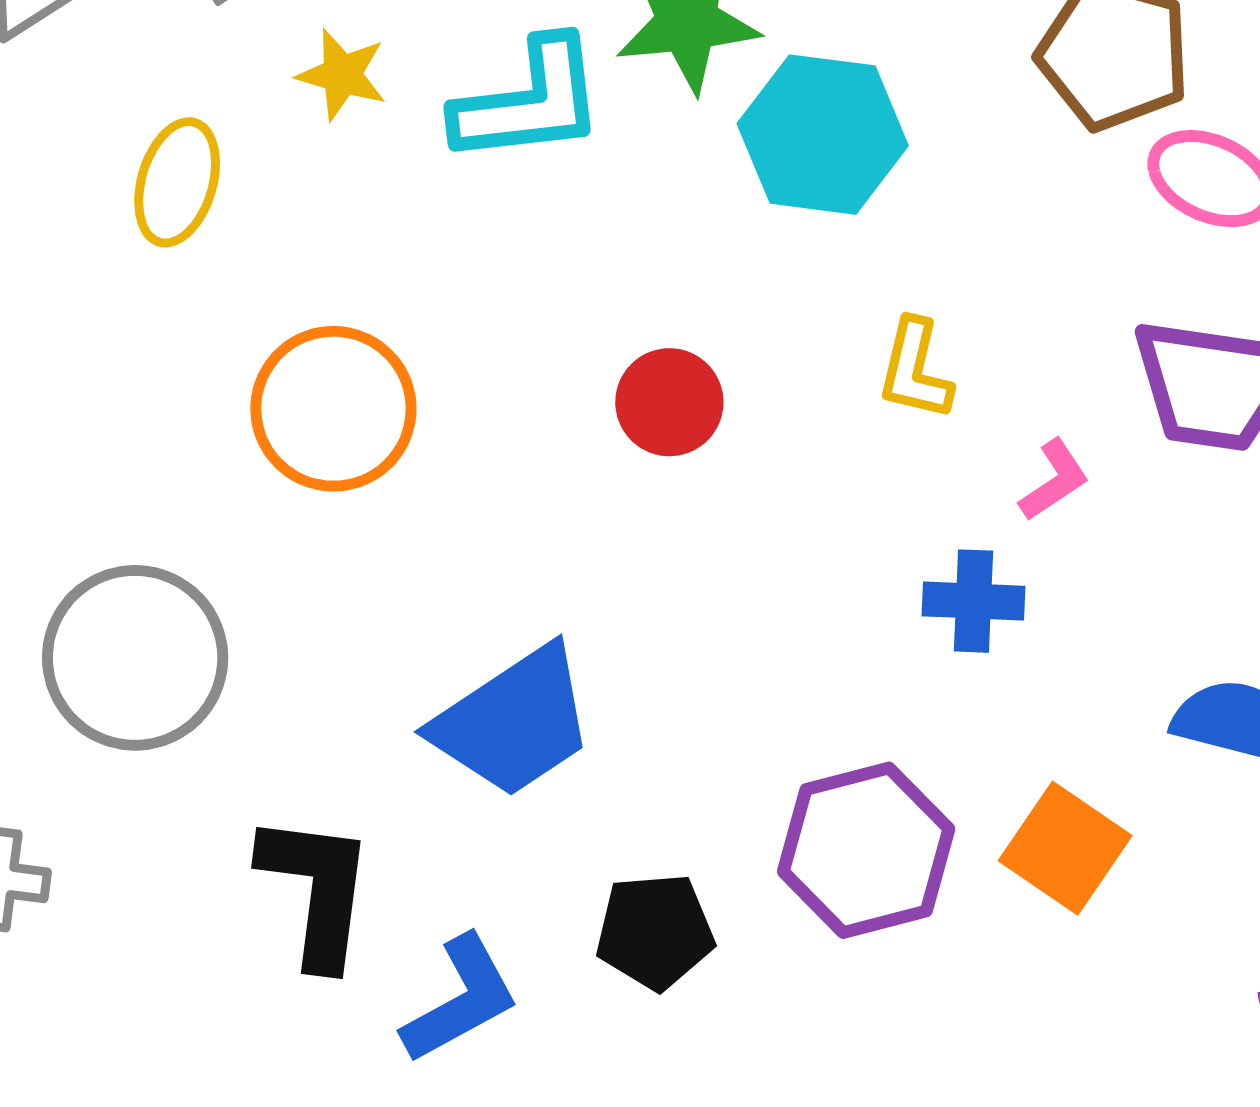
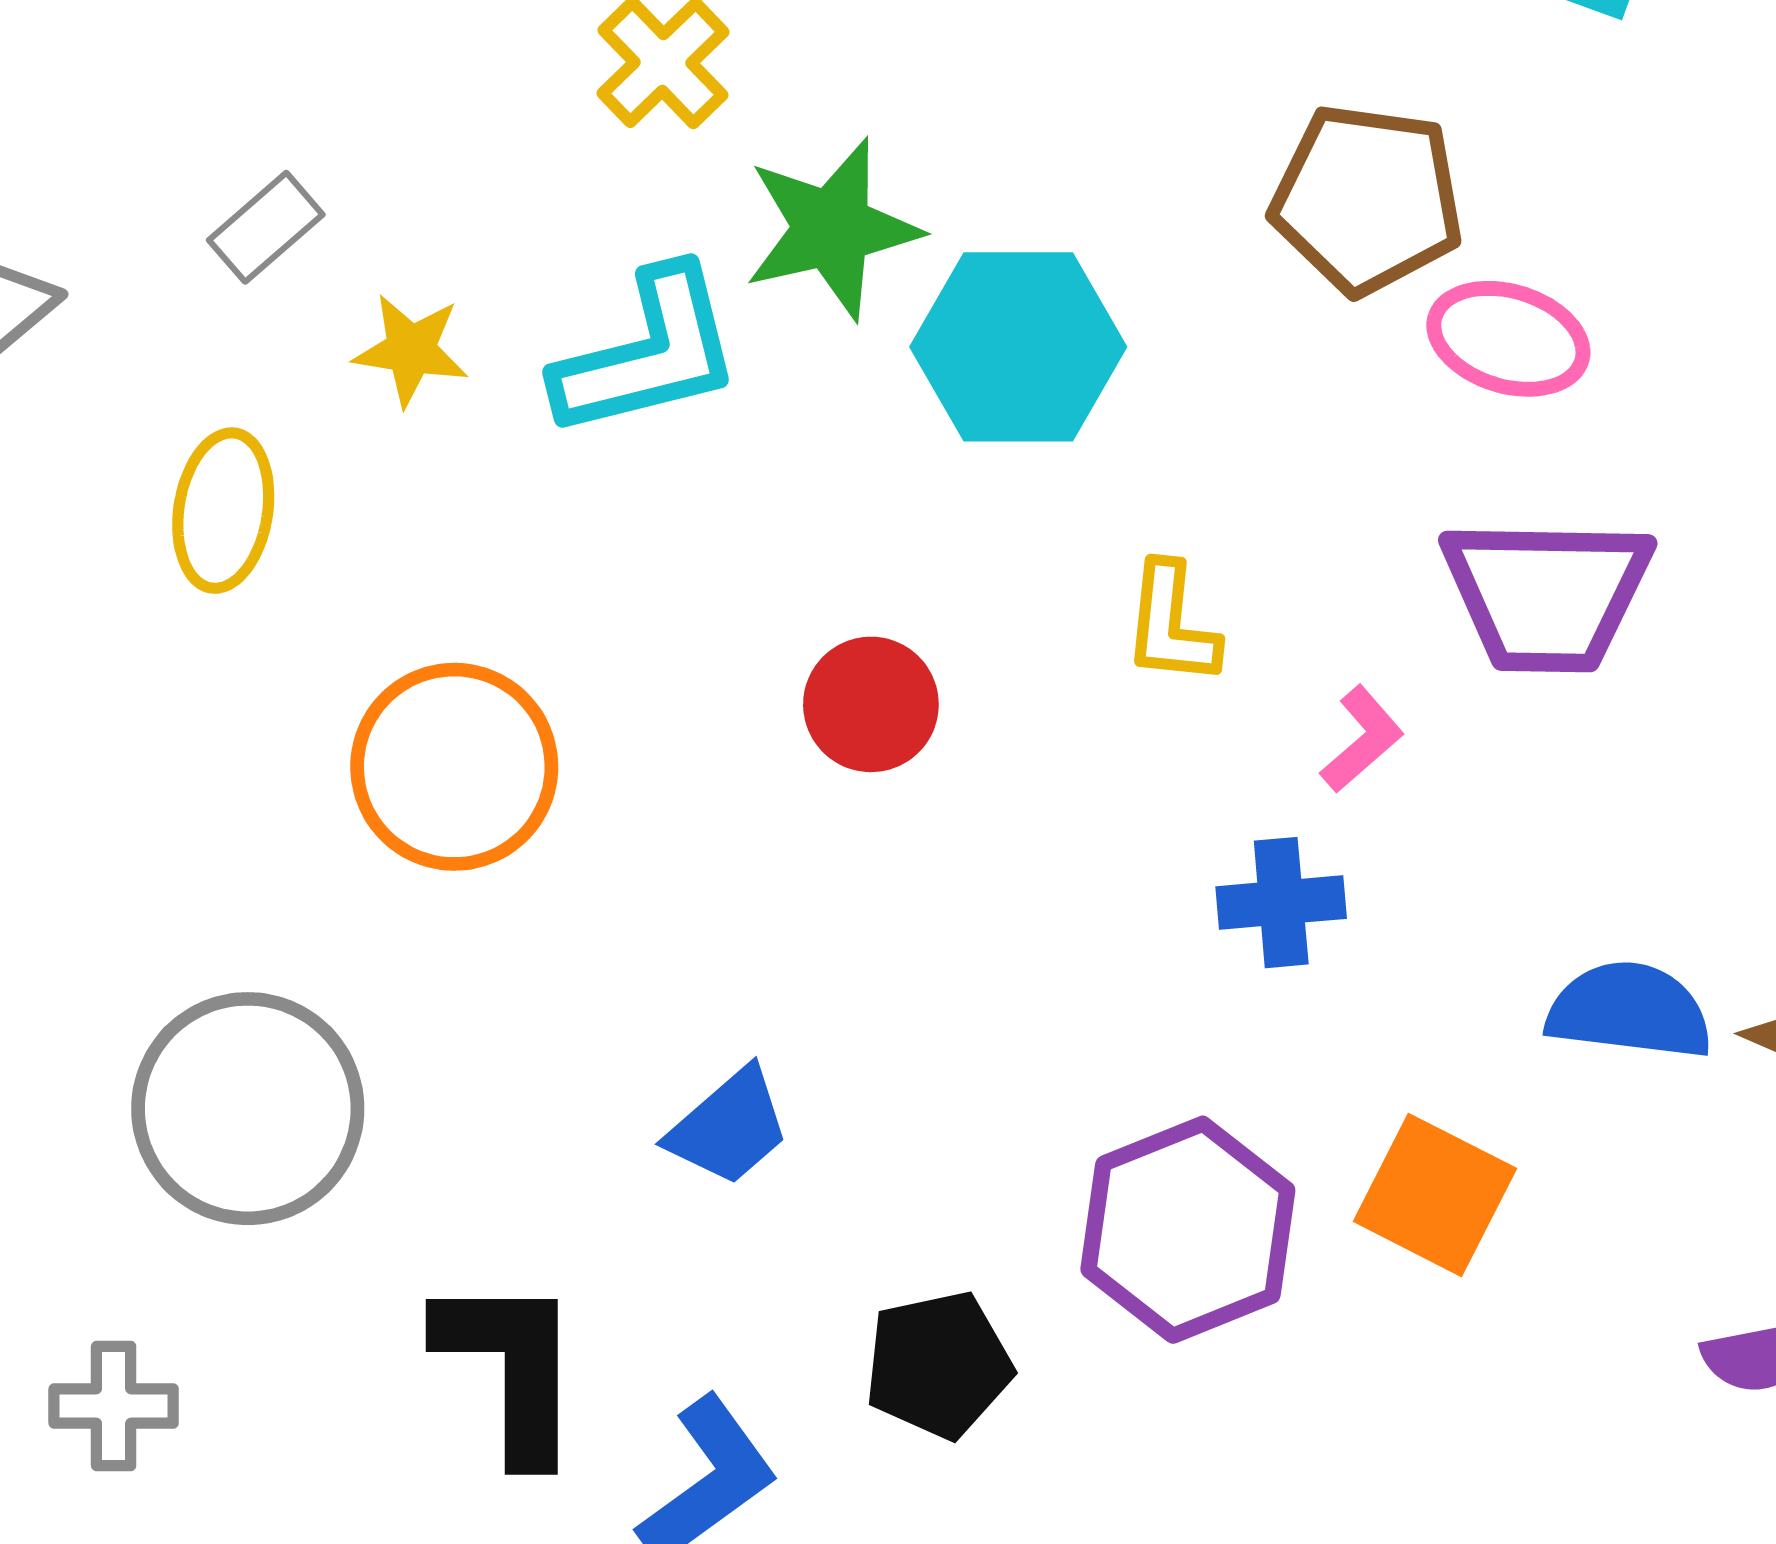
blue trapezoid: (514, 722) -> (729, 1127), size x0.6

